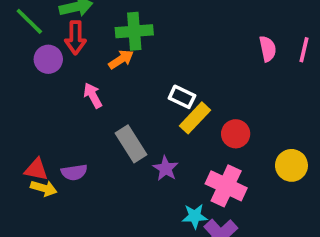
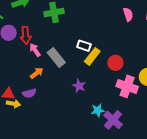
red arrow: (75, 38) -> (26, 35), moved
orange arrow: (121, 59) -> (37, 73), moved
gray rectangle: (131, 144) -> (56, 57), moved
pink cross: (226, 186) -> (127, 86), moved

